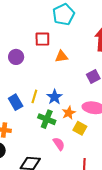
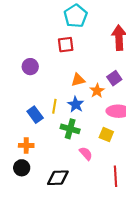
red square: (42, 39) -> (66, 45), moved
orange triangle: (61, 56) -> (78, 80), moved
orange star: (69, 113) -> (97, 91), moved

